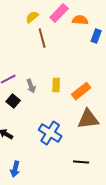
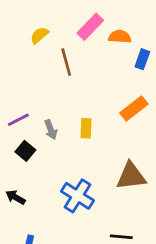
yellow semicircle: (32, 17) -> (39, 35), moved
orange rectangle: (81, 91) -> (134, 109), moved

